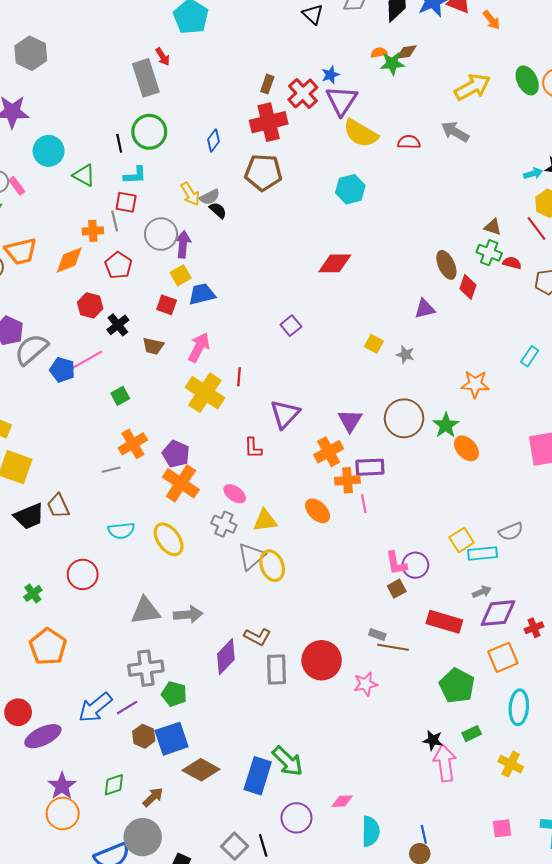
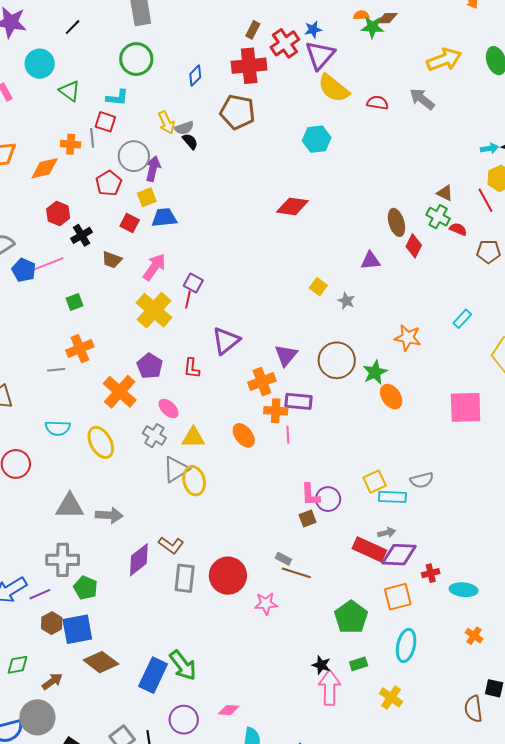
black line: (119, 143) -> (73, 27), moved, turned 48
red pentagon: (118, 265) -> (109, 183), moved
purple square: (291, 326) -> (193, 283), moved, turned -30
purple pentagon: (176, 454) -> (150, 366), moved
red rectangle: (444, 622) -> (369, 549), moved

